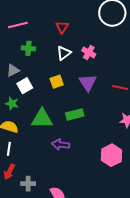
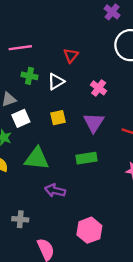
white triangle: (64, 53) -> (56, 82), moved
green rectangle: (75, 114) -> (86, 158), moved
pink hexagon: (111, 155) -> (89, 230), moved
gray cross: (28, 184) -> (20, 219), moved

